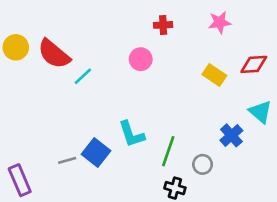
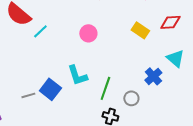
pink circle: (141, 59) -> (88, 33), moved

